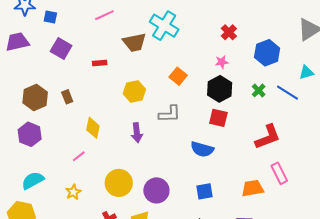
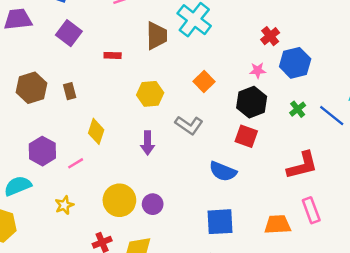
brown trapezoid: (134, 42) -> (157, 36), turned -85
blue hexagon: (267, 53) -> (295, 63), moved
gray L-shape: (170, 114) -> (189, 125), turned 30
purple hexagon: (30, 134) -> (42, 151), moved
purple circle: (156, 190) -> (153, 204), moved, size x0.7
blue square: (204, 191) -> (220, 222), size x1.4

